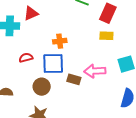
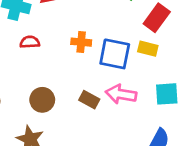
red semicircle: (26, 58) -> (30, 42), moved
blue square: (53, 63) -> (115, 54), moved

